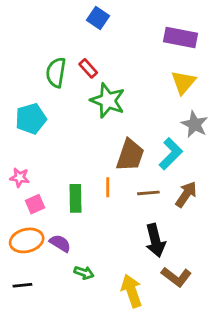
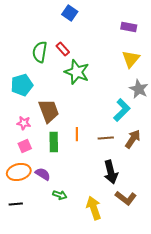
purple rectangle: (181, 38) -> (129, 27), size x0.7
brown trapezoid: (130, 155) -> (49, 111), moved, turned -40
pink star: (20, 177) -> (24, 123), moved

